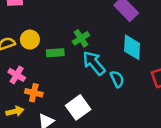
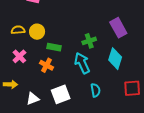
green cross: (81, 38) -> (89, 41), moved
cyan semicircle: (117, 79) -> (96, 90), moved
orange cross: (34, 93) -> (46, 65), moved

